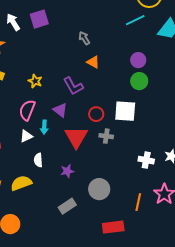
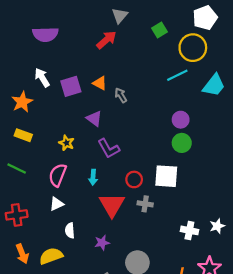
purple square: (39, 19) -> (71, 86), moved
orange triangle: (93, 62) -> (100, 83), moved
purple triangle: (60, 110) -> (94, 119), moved
cyan arrow: (44, 127) -> (93, 177), moved

